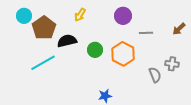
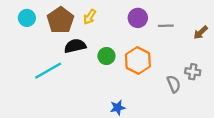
brown pentagon: (44, 28) -> (60, 20), moved
gray line: (146, 33) -> (166, 26), moved

